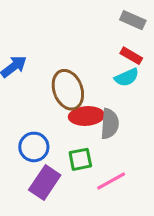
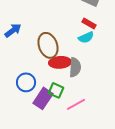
green square: (80, 159) -> (56, 90), turned 35
purple rectangle: (45, 183) -> (43, 98), moved

